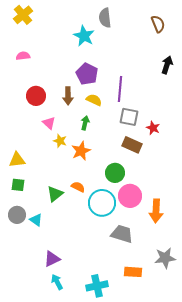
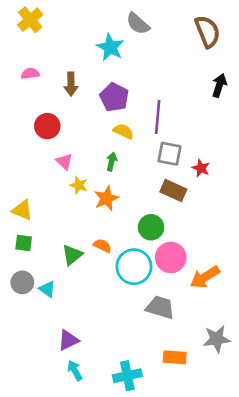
gray semicircle: (105, 18) -> (138, 24), turned -42
brown semicircle: (158, 24) -> (208, 32), size x1.4
brown arrow: (68, 96) -> (71, 84), moved
yellow triangle: (17, 160) -> (22, 210), turned 30
orange arrow: (156, 211) -> (205, 277), turned 55

